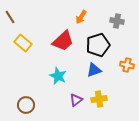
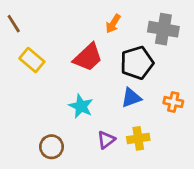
gray cross: (117, 21) -> (163, 29), size x1.5
orange cross: (127, 65) -> (173, 102), moved
brown circle: (26, 105) -> (52, 147), moved

